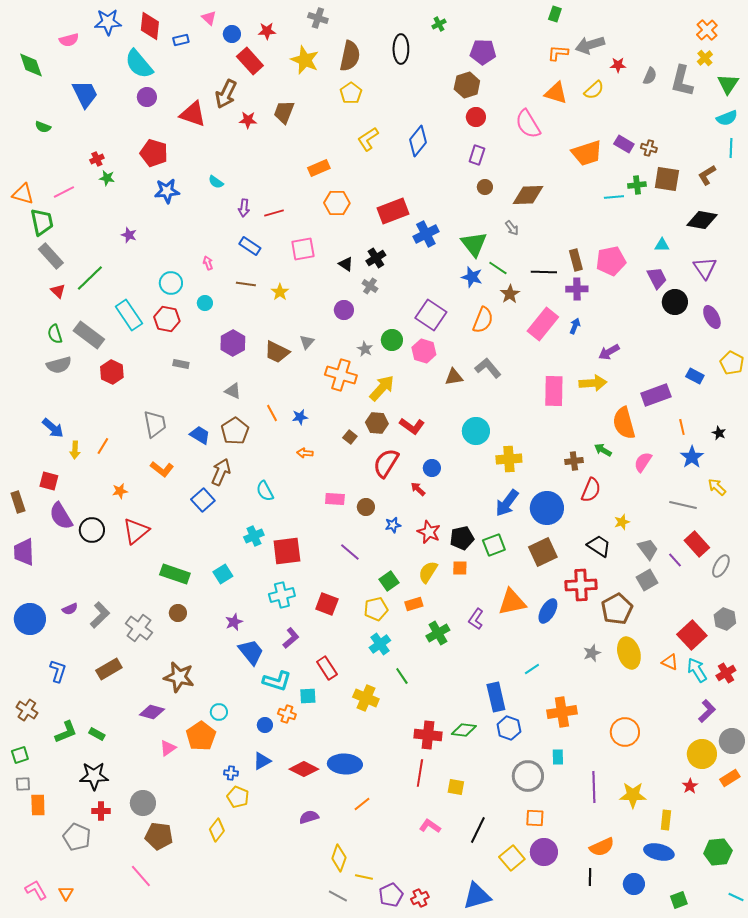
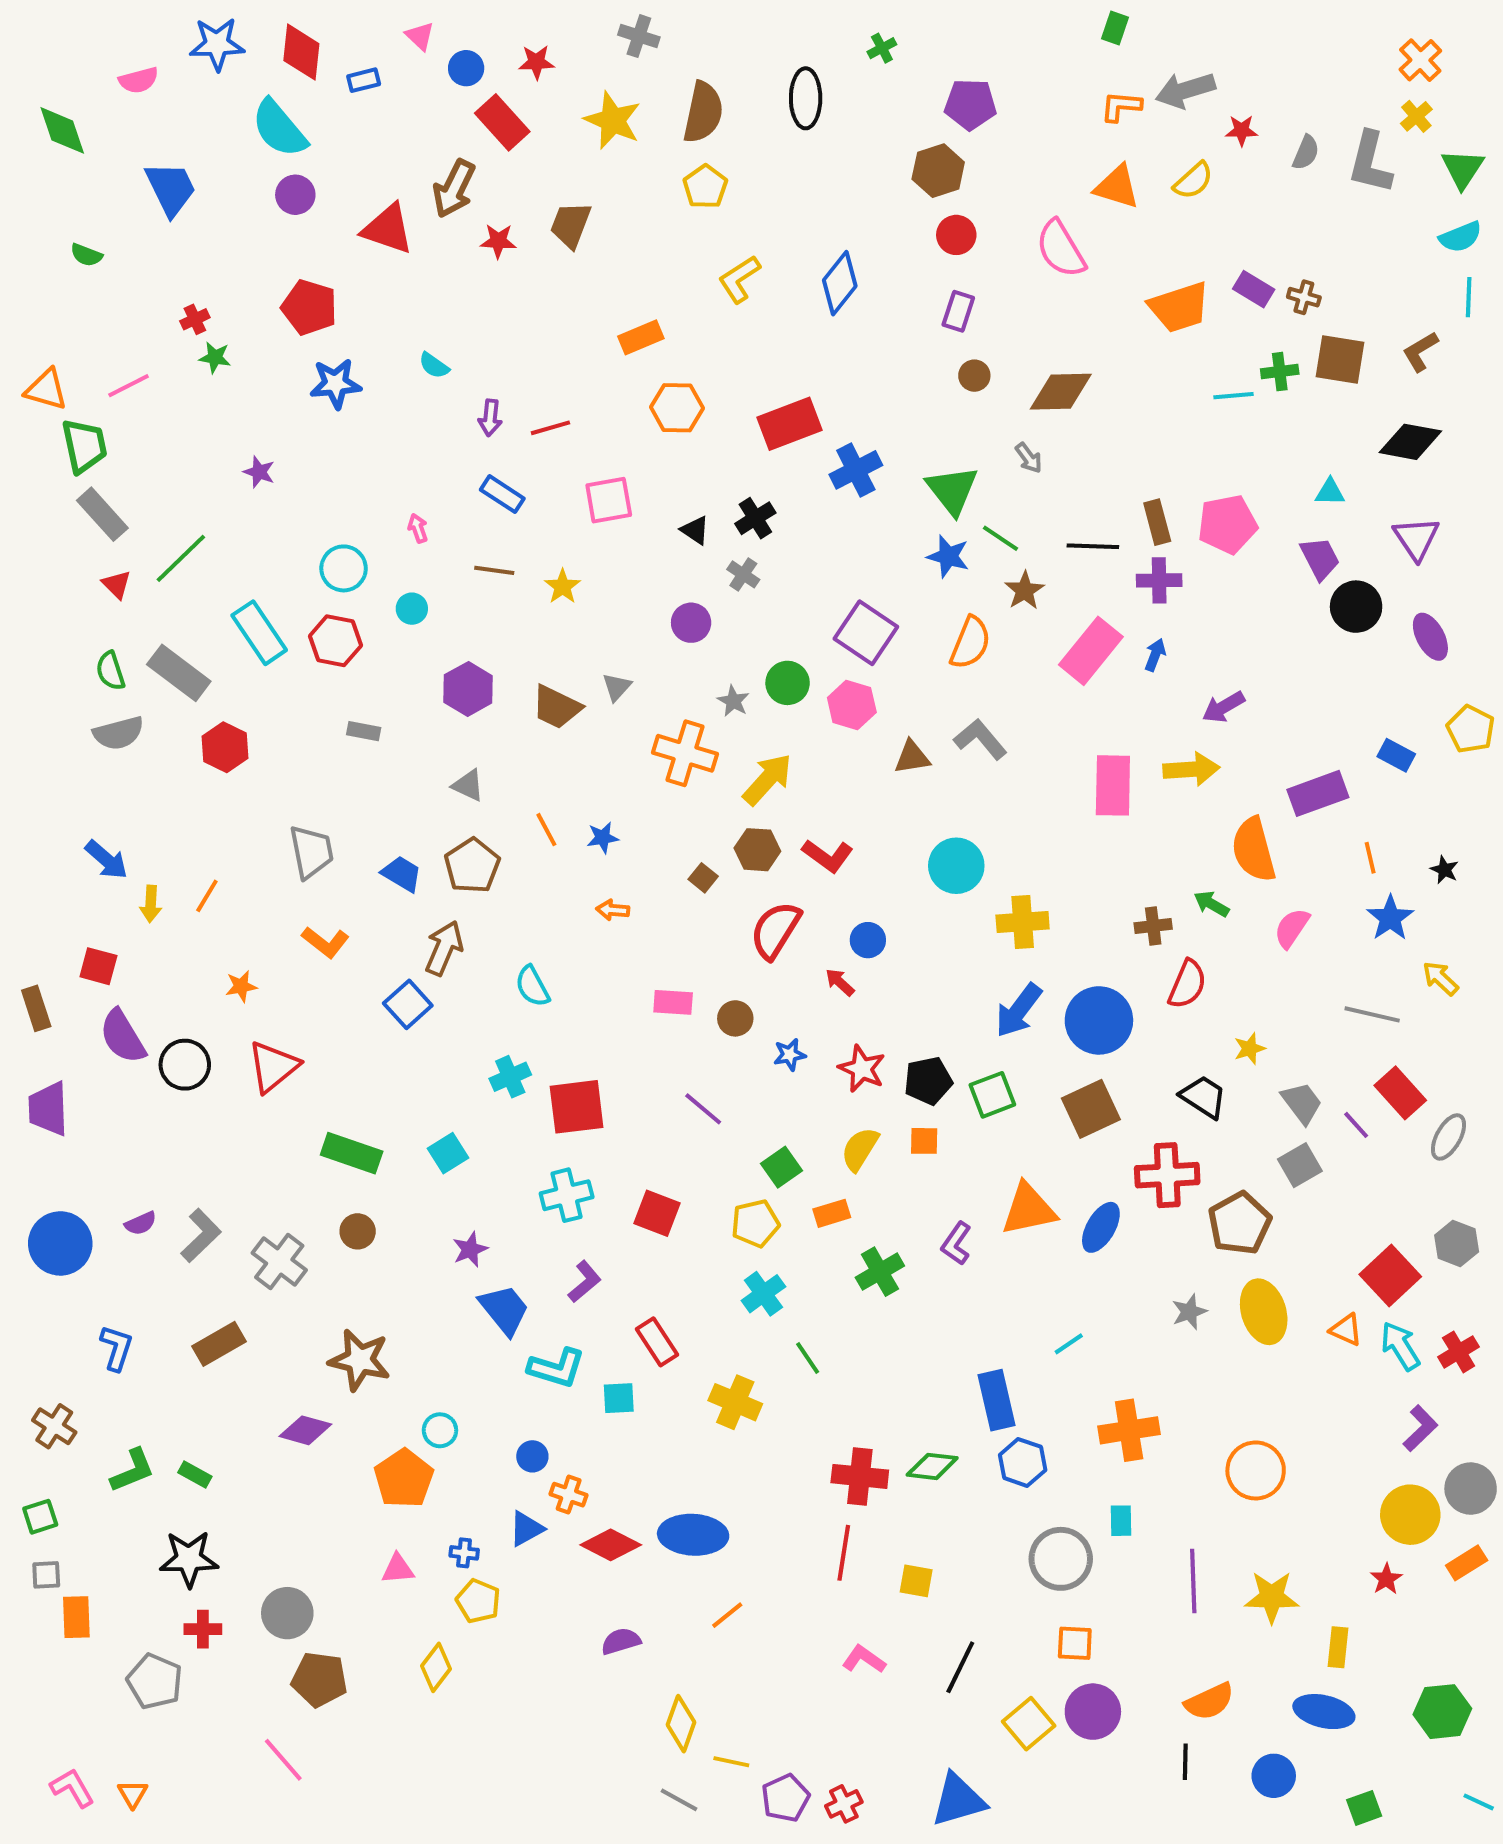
orange cross: (287, 714) -> (569, 1495), moved
pink triangle: (168, 748) -> (398, 1569), moved, turned 30

